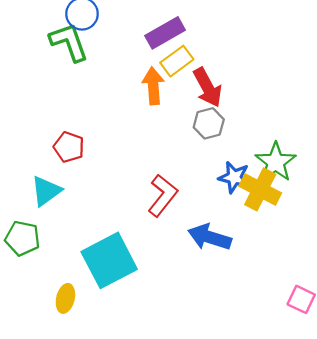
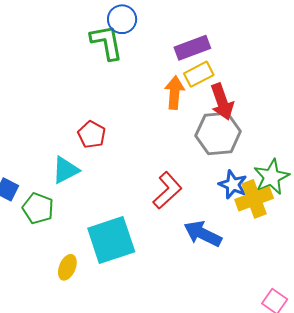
gray hexagon: (209, 123) -> (218, 133), size x1.6
yellow cross: (260, 189) -> (254, 199), turned 33

